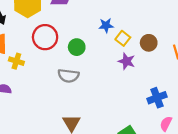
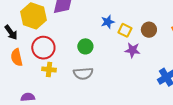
red circle: (45, 37) -> (43, 48), moved
yellow cross: (16, 61) -> (49, 69), moved

